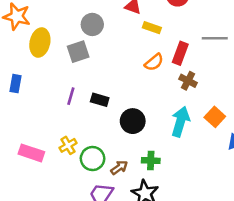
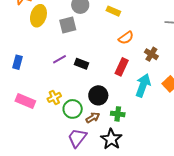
yellow rectangle: (152, 28) -> (113, 11), moved
red rectangle: (180, 53) -> (122, 67), moved
blue rectangle: (16, 84) -> (18, 62), moved
purple line: (71, 96) -> (59, 59), turned 40
black circle: (133, 121) -> (98, 95), moved

